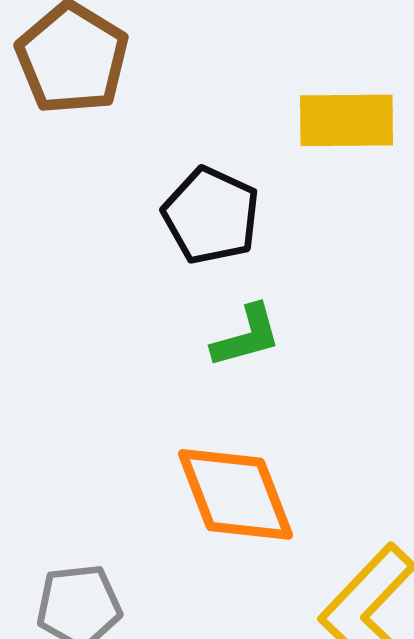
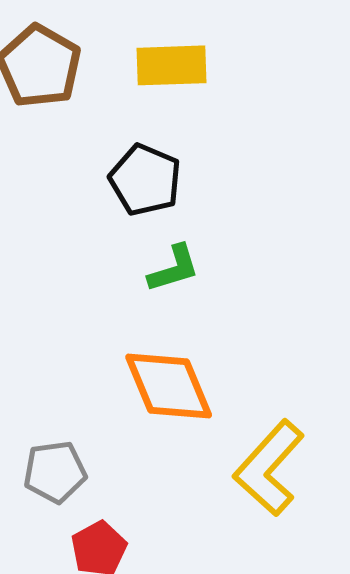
yellow rectangle: (346, 120) -> (171, 65), moved

